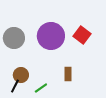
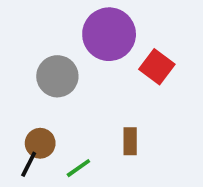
purple circle: (51, 36) -> (109, 34), moved
gray circle: (14, 38) -> (57, 76), moved

